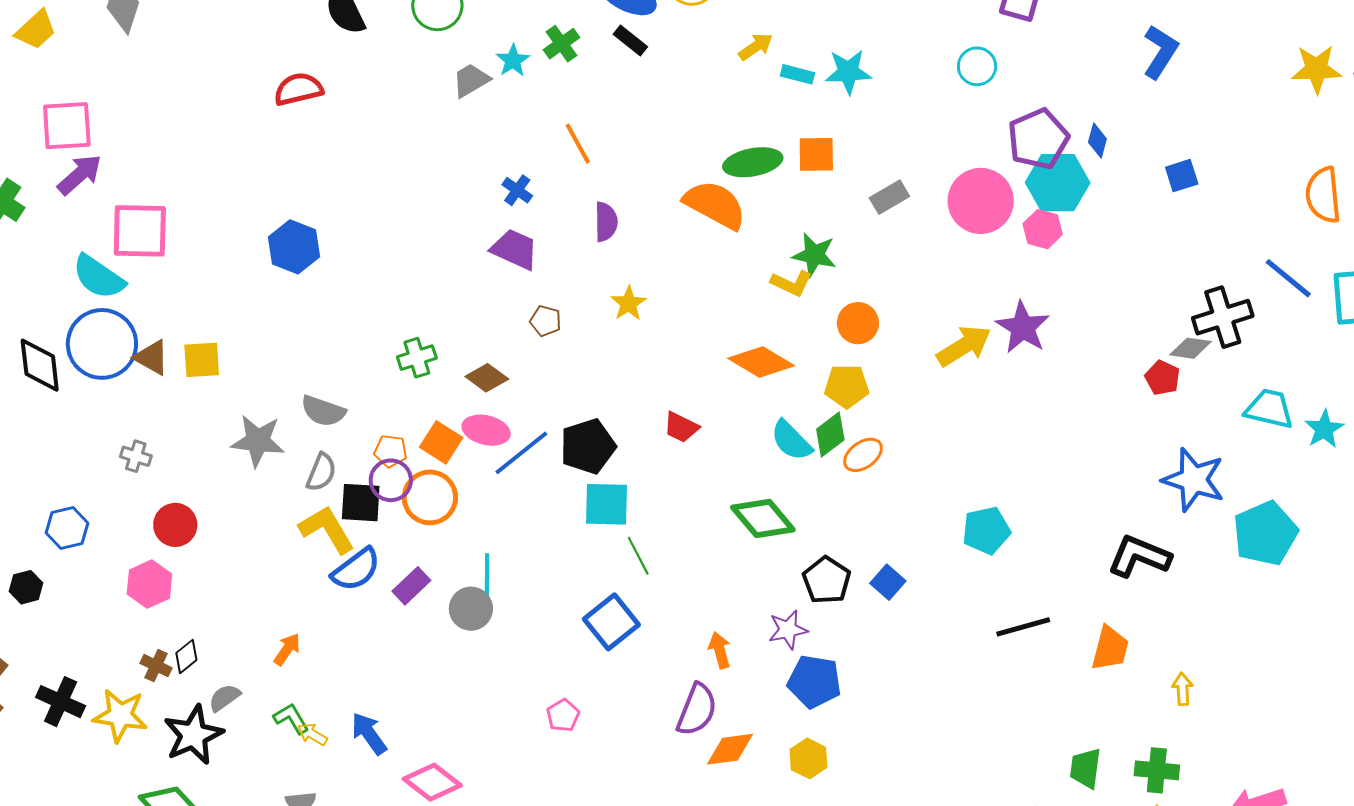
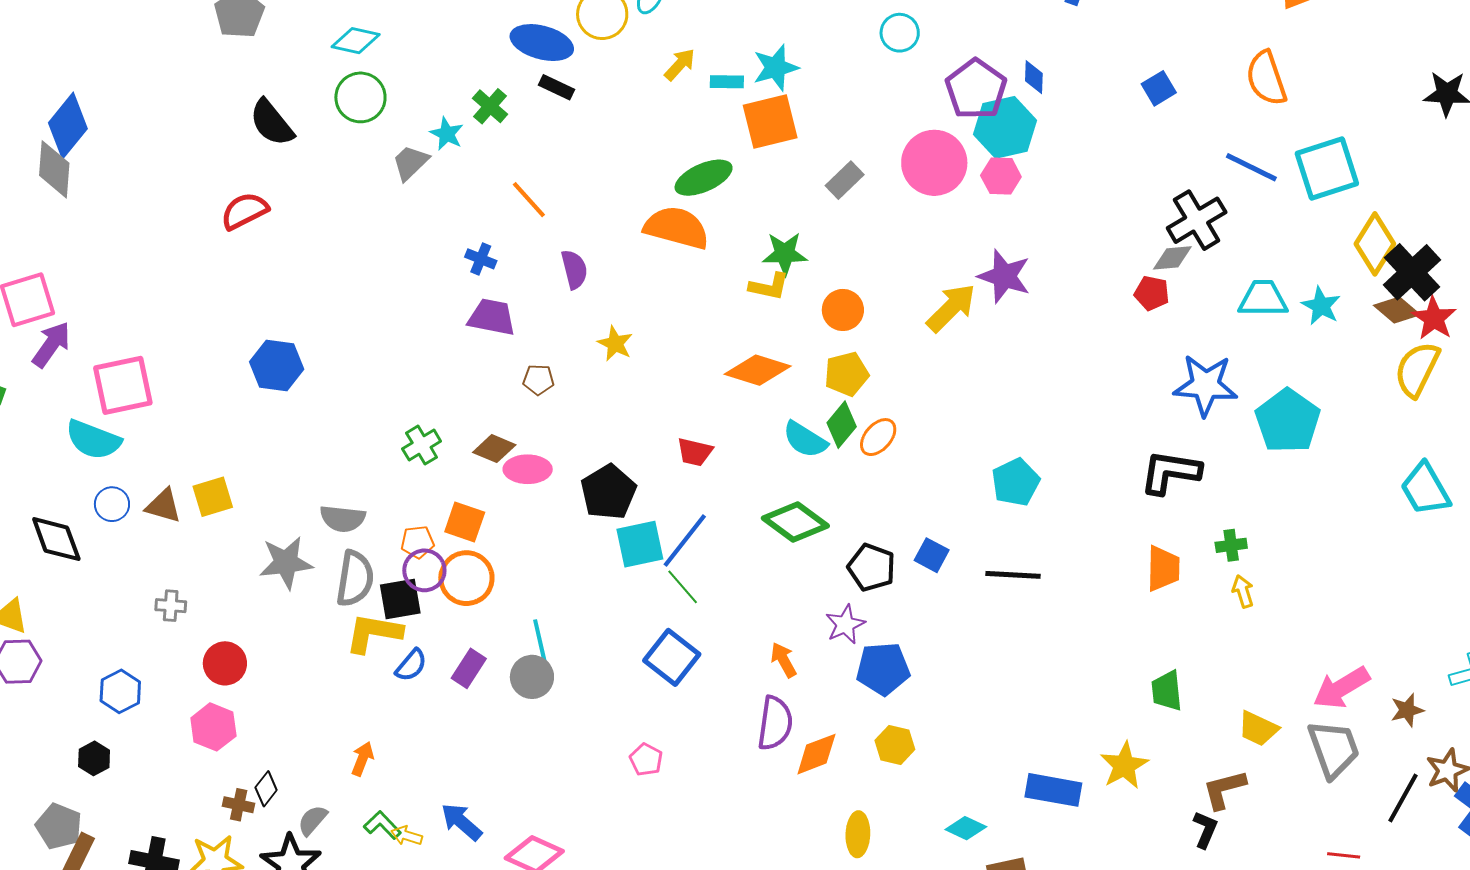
orange square: (816, 154) -> (770, 121), moved, size x1.4
blue square: (1182, 176) -> (1159, 88), moved
blue circle: (102, 344) -> (112, 504), size x0.5
pink ellipse: (486, 430) -> (528, 469), moved
blue line: (521, 453) -> (685, 540), moved
gray semicircle: (321, 472) -> (355, 579), size x1.4
yellow L-shape: (327, 529) -> (374, 633), turned -36
blue semicircle: (356, 570) -> (411, 665), size x0.7
black line: (1023, 627) -> (1013, 575), moved, turned 32
green cross: (1157, 770) -> (1231, 545), moved, size x0.7

